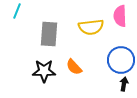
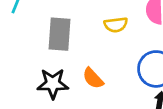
yellow semicircle: (91, 27) -> (116, 25), size x0.7

